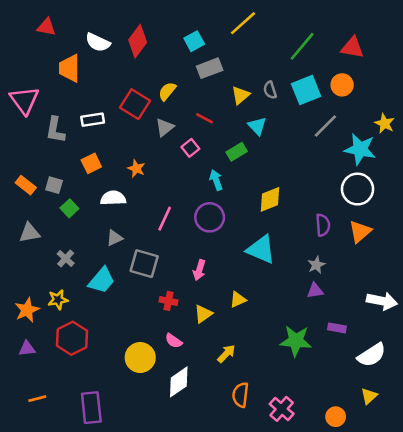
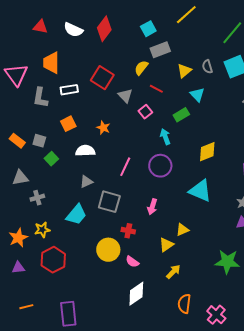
red triangle: (46, 27) -> (40, 27), moved
orange trapezoid: (69, 68) -> (51, 63), moved
yellow semicircle: (167, 91) -> (141, 68), moved
gray triangle: (165, 127) -> (125, 96), turned -35
gray cross: (66, 258) -> (37, 198), moved, turned 32
yellow triangle: (203, 314) -> (166, 245), moved
yellow circle: (140, 358) -> (108, 250), moved

